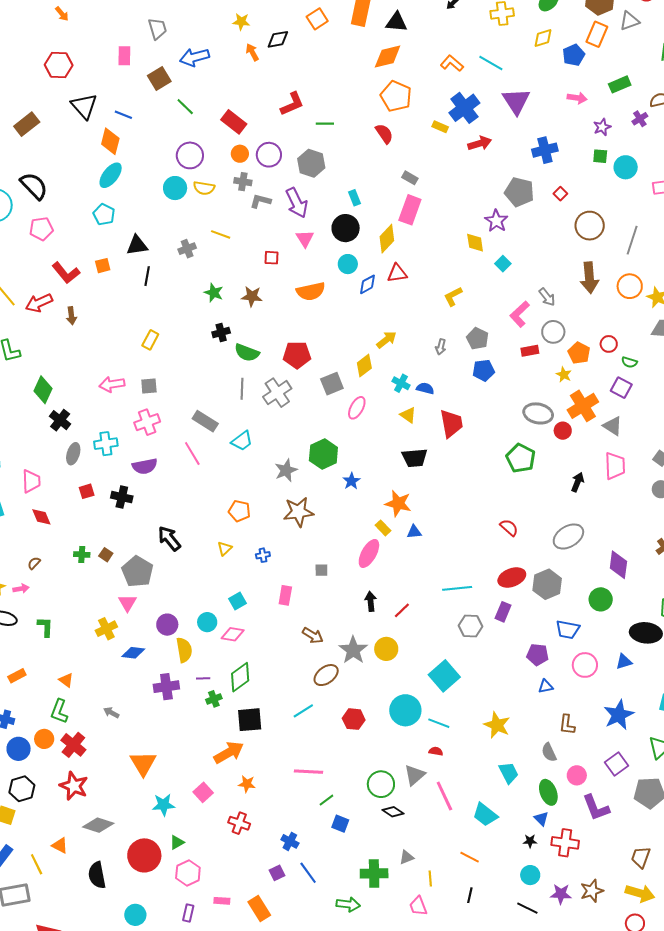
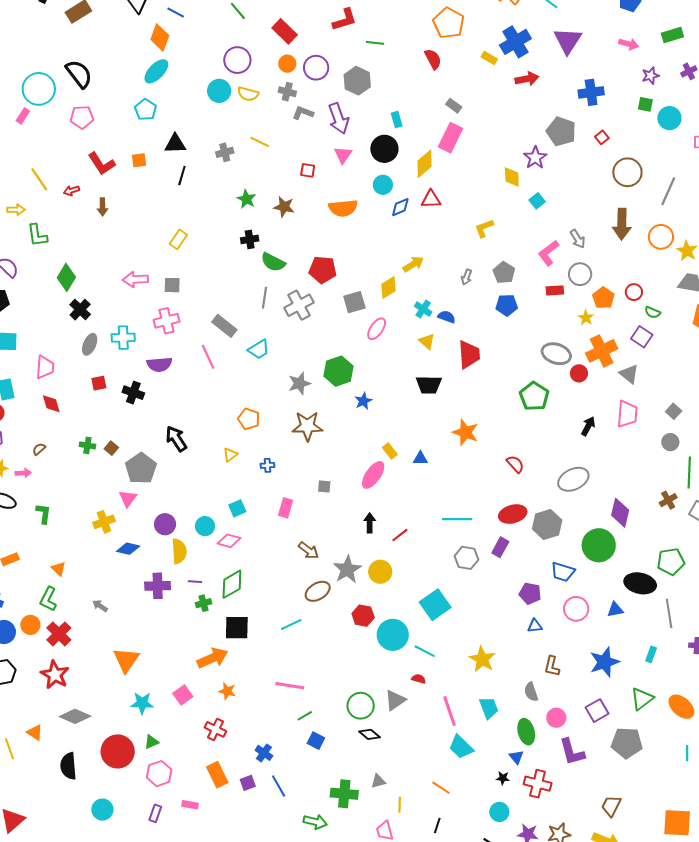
red arrow: (39, 303) -> (72, 191), size x0.6
orange star: (398, 503) -> (465, 432), moved
green circle: (601, 599) -> (599, 545), size x1.4
red hexagon: (354, 719) -> (363, 616), moved
pink line: (444, 796) -> (449, 711), moved
orange rectangle: (259, 909) -> (217, 775), moved

